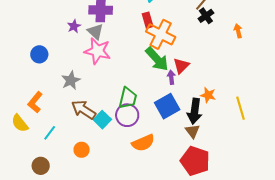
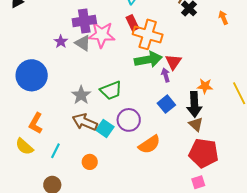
pink star: (97, 51) -> (102, 35), moved
blue circle: (39, 54) -> (32, 75), size x1.8
green arrow: (157, 59) -> (148, 59), turned -48
gray star: (71, 80) -> (81, 95), moved
green trapezoid: (128, 98) -> (111, 90), moved, turned 65
blue square: (167, 106) -> (166, 104), size x0.7

